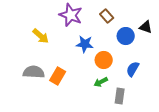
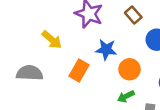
gray semicircle: (34, 72) -> (30, 73), moved
orange rectangle: (58, 76) -> (79, 71), moved

